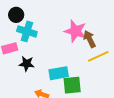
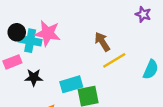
black circle: (16, 15) -> (17, 32), moved
pink star: (75, 31) -> (48, 33), moved

